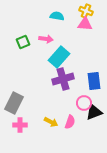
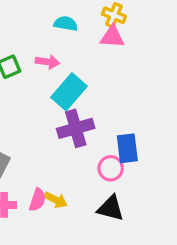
blue rectangle: (94, 81) -> (127, 148), moved
black triangle: (94, 112) -> (111, 208), moved, turned 36
pink semicircle: (70, 122) -> (37, 200), moved

